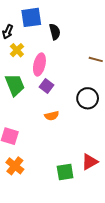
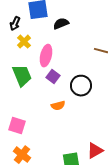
black semicircle: (55, 32) -> (61, 24), turned -98
black circle: (88, 98) -> (81, 86), moved

